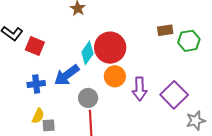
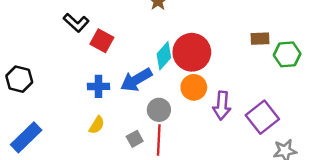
gray square: (49, 125) -> (135, 139), moved, turned -32

